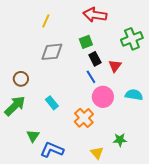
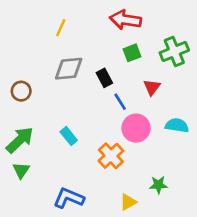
green square: (86, 42) -> (132, 53), moved
black rectangle: (95, 59) -> (104, 78), moved
brown circle: (21, 79) -> (21, 91), moved
green triangle: (33, 136) -> (21, 170), moved
yellow triangle: (97, 153) -> (128, 202), turned 40

